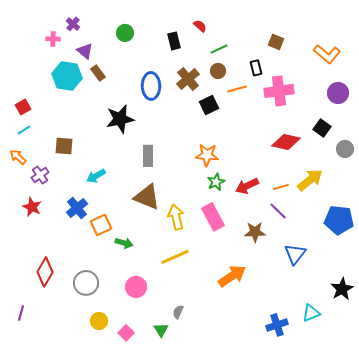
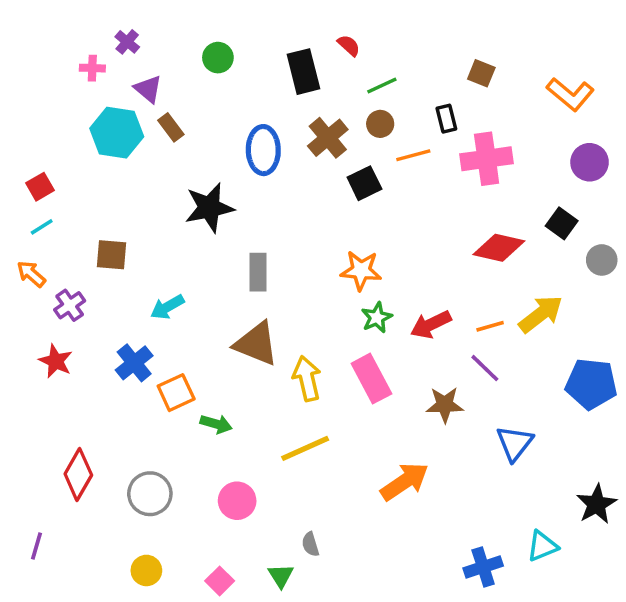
black rectangle: (174, 41) -> (303, 72), size x1.4
gray semicircle: (178, 312) -> (310, 544), turned -40
yellow circle: (99, 321) -> (146, 570), moved

